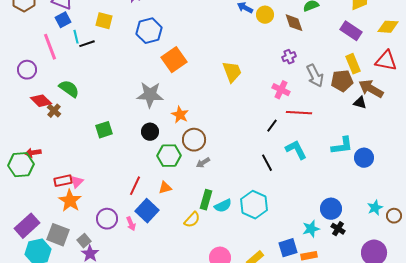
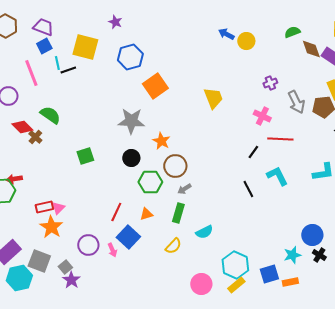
yellow square: (104, 21) -> (85, 47), size x1.5
brown diamond: (294, 23) -> (311, 49), moved
green rectangle: (206, 200) -> (178, 213), moved
cyan hexagon: (254, 205) -> (235, 265), moved

